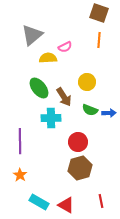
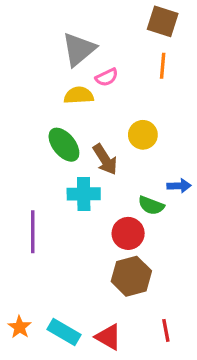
gray triangle: (32, 35) -> (79, 49), moved
green semicircle: (90, 110) -> (151, 205), moved
orange star: (20, 175) -> (20, 327), moved

